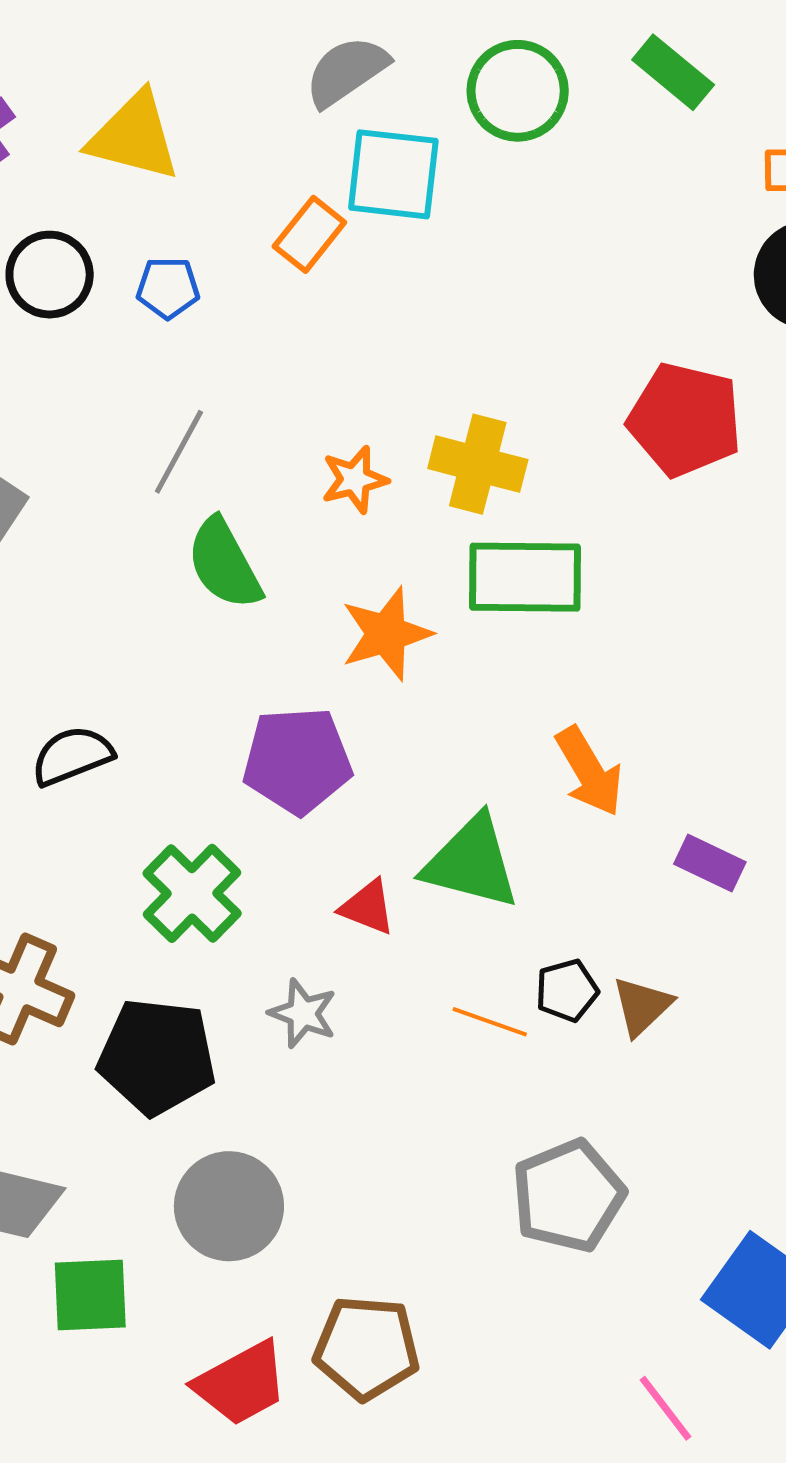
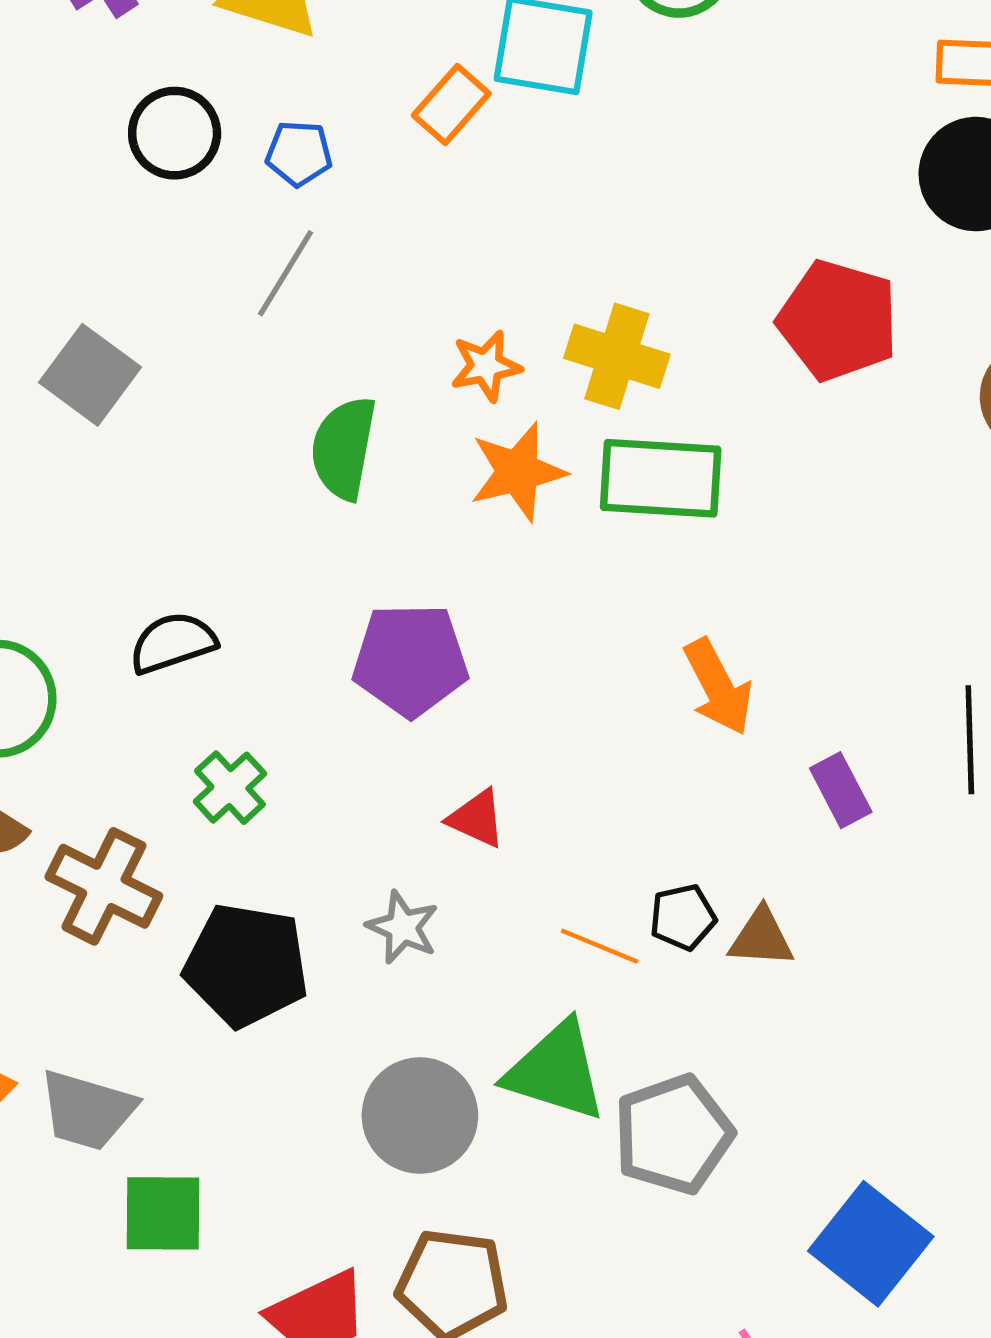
gray line: (179, 452) -> (286, 273), moved
green semicircle: (224, 564) -> (344, 448), turned 36
orange star: (386, 634) -> (518, 472), moved
green triangle: (471, 862) -> (556, 1071), moved
purple rectangle: (710, 863) -> (841, 790), turned 34
green cross: (192, 893) -> (230, 788), moved, size x0.7
brown triangle: (642, 1006) -> (761, 938), turned 44
gray circle: (229, 1206) -> (420, 1116), moved

